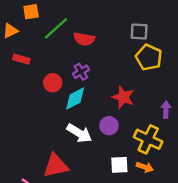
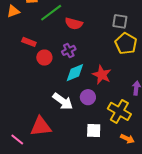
red rectangle: (21, 59) -> (29, 42), moved
cyan diamond: (75, 98) -> (75, 73), moved
orange arrow: (145, 167) -> (127, 139), moved

